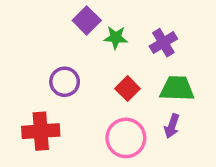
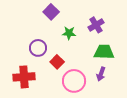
green star: (116, 37) -> (69, 33), moved
red square: (128, 89) -> (57, 62), moved

